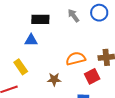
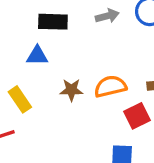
gray arrow: (73, 16) -> (107, 16), turned 112
brown star: (54, 79) -> (71, 90), moved

